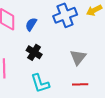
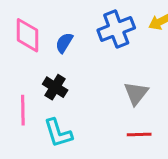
black cross: (34, 52) -> (55, 87), moved
cyan L-shape: (40, 83) -> (58, 133), moved

